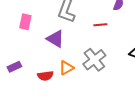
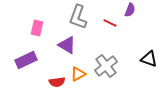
red line: (100, 25) -> (110, 23), moved, turned 32
purple rectangle: (14, 67) -> (26, 60), moved, size x1.5

